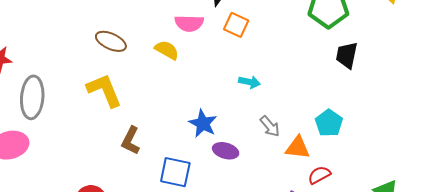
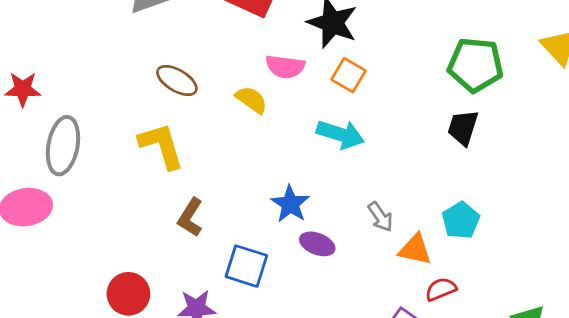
black trapezoid: (347, 55) -> (463, 128), moved
cyan arrow: (249, 82) -> (340, 134), moved, size x1.6

